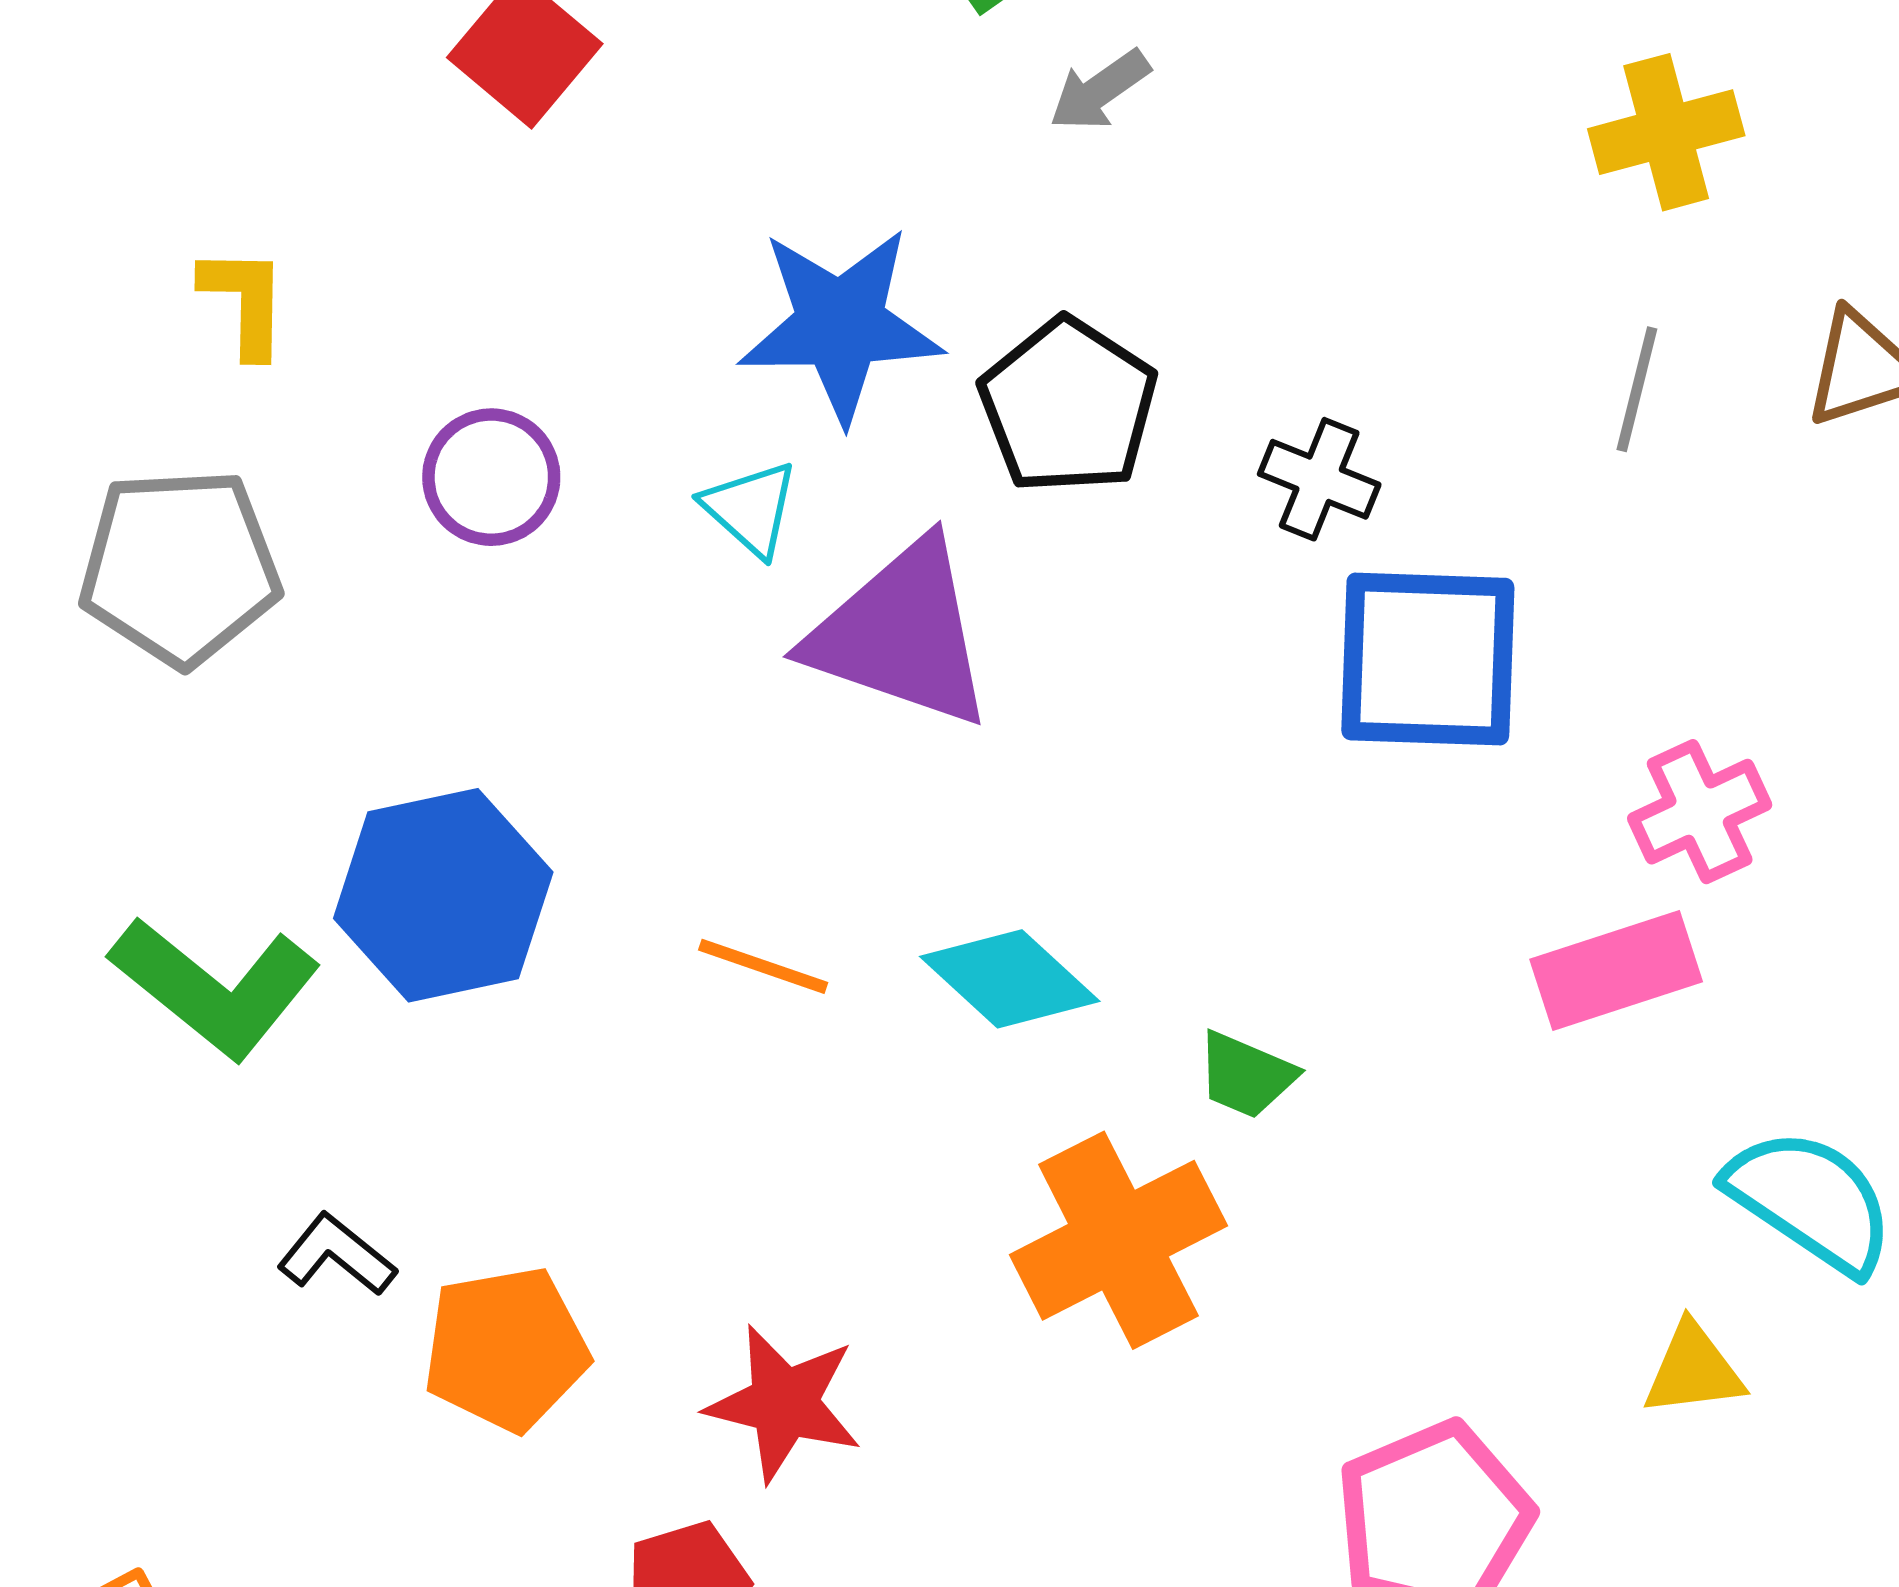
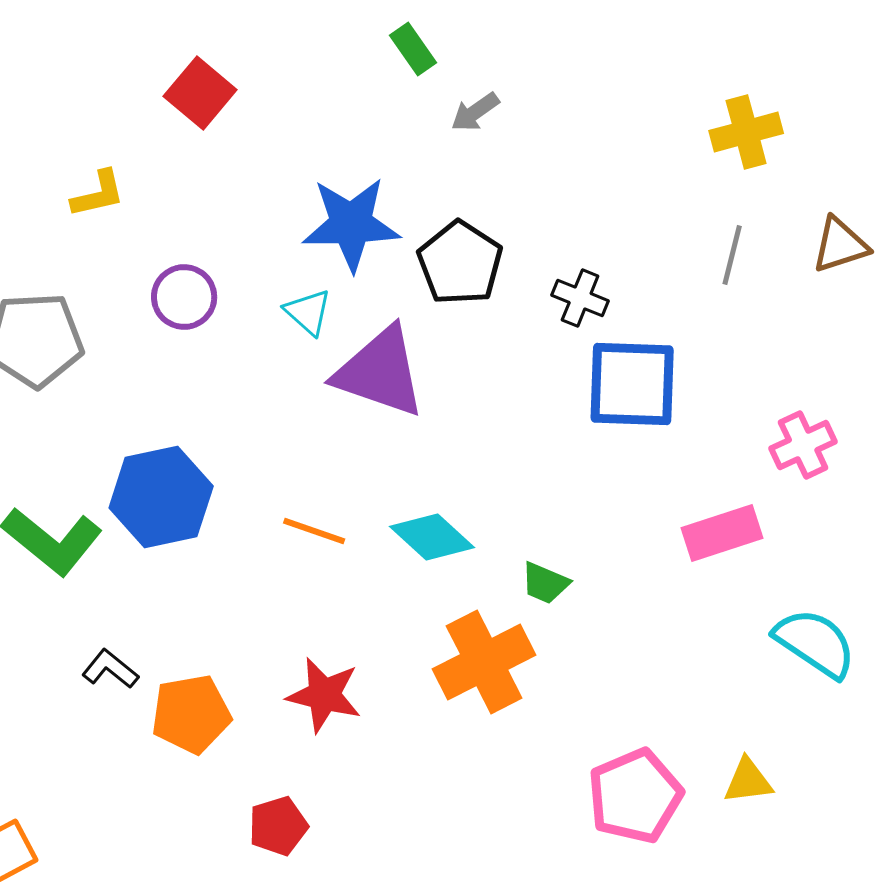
yellow L-shape: (245, 302) -> (98, 194), moved, turned 76
pink cross: (1700, 812) -> (803, 445), moved
yellow triangle: (1693, 1370) -> (748, 781), moved
red star: (784, 1403) -> (324, 695), moved

